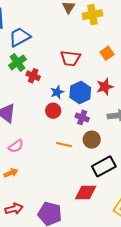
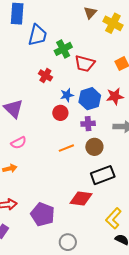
yellow cross: (93, 15) -> (113, 23), turned 30
blue trapezoid: (20, 37) -> (38, 35), turned 125
green cross: (17, 62) -> (63, 49), moved
purple cross: (82, 117) -> (88, 124), turned -32
orange line: (64, 145) -> (66, 148), turned -42

